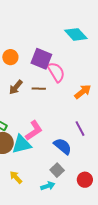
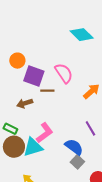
purple square: (41, 59) -> (34, 76), moved
brown arrow: (16, 87) -> (25, 103), moved, turned 35
gray square: (57, 170) -> (77, 162), moved

